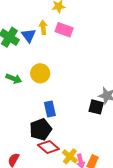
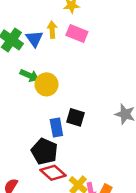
green arrow: (14, 79) -> (29, 75), moved
black square: (96, 107) -> (76, 117), moved
black pentagon: (41, 129) -> (44, 151), turned -30

